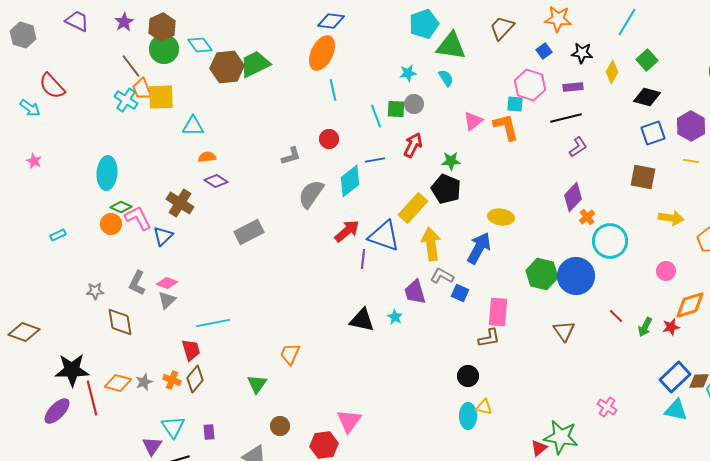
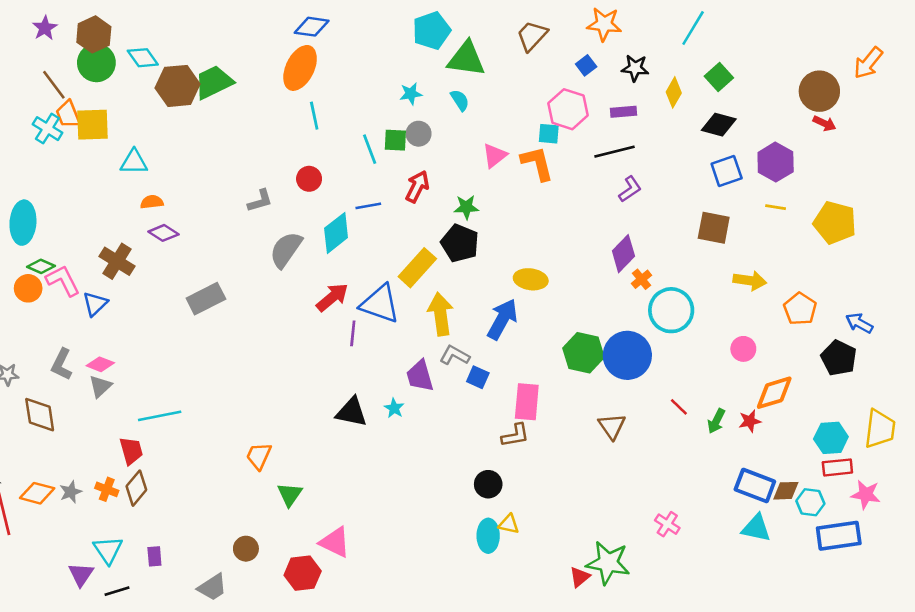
blue rectangle: (675, 377) -> (755, 485), turned 64
green triangle: (257, 384) -> (290, 495), moved
pink triangle: (349, 421) -> (335, 542), turned -40

